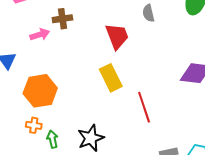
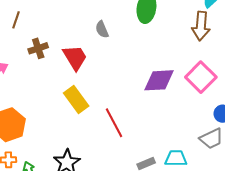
brown cross: (62, 19) -> (38, 48), moved

